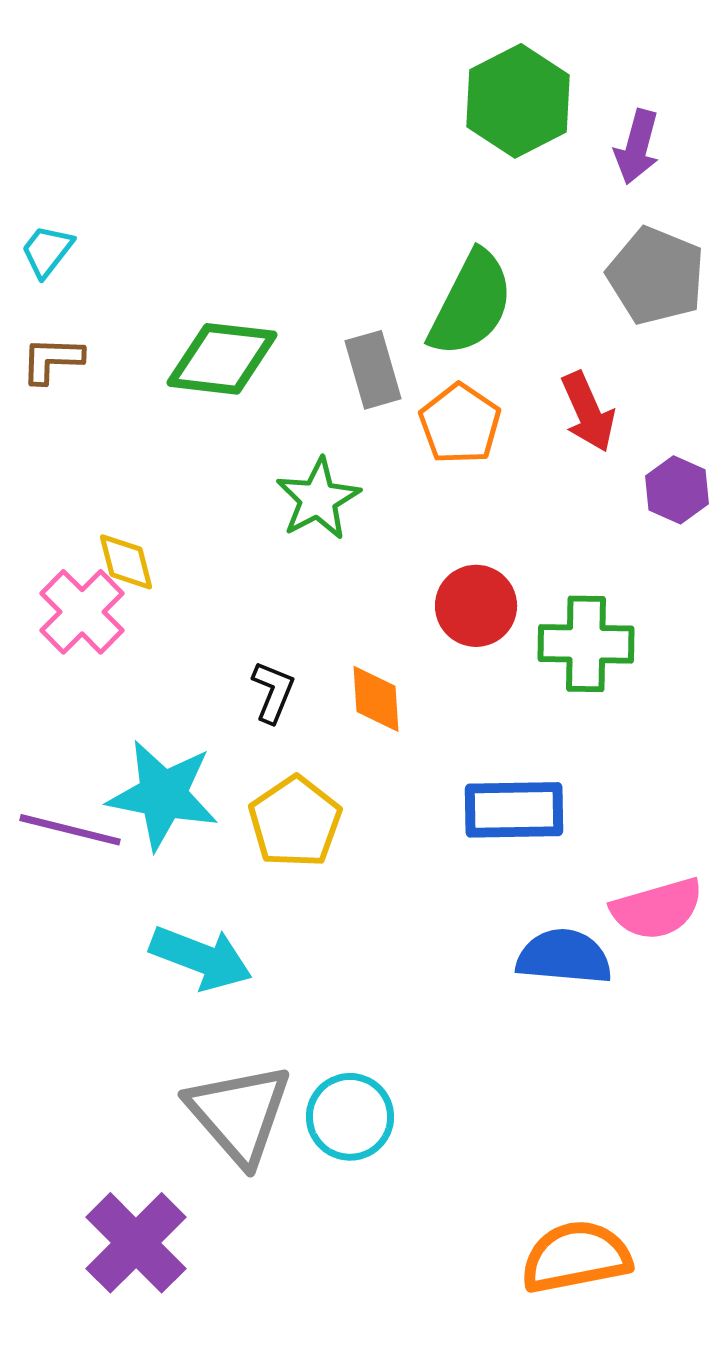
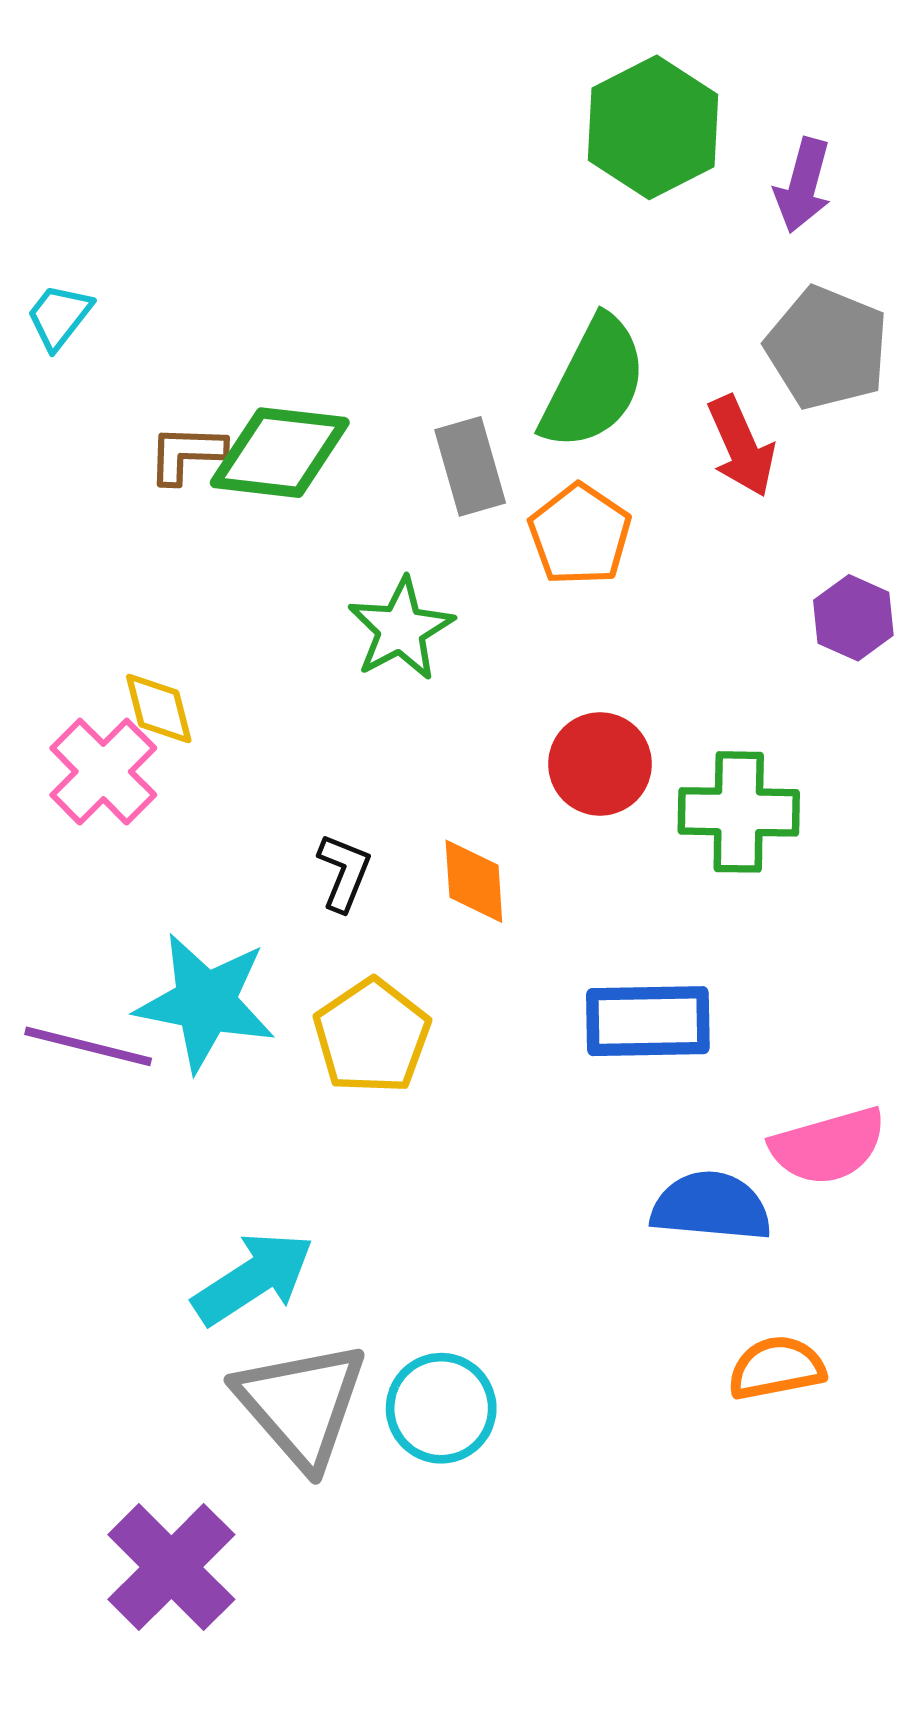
brown L-shape: (52, 360) -> (186, 454), moved
red arrow: (588, 412) -> (741, 446), moved
cyan arrow: (201, 958) -> (253, 1278), moved, turned -54
orange semicircle: (576, 1257) -> (776, 1368), moved, size x0.7

